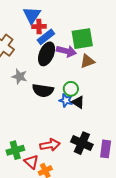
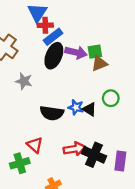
green square: (82, 39) -> (95, 52), moved, size x0.6
green circle: (71, 89) -> (111, 98), moved
black semicircle: (43, 90) -> (52, 113), moved
red arrow: (50, 145) -> (74, 149), moved
red triangle: (31, 162) -> (35, 145), moved

